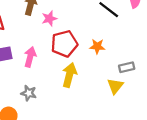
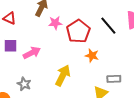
red pentagon: (64, 44) -> (78, 31), moved, turned -30
pink arrow: (30, 57) -> (32, 53), turned 36

